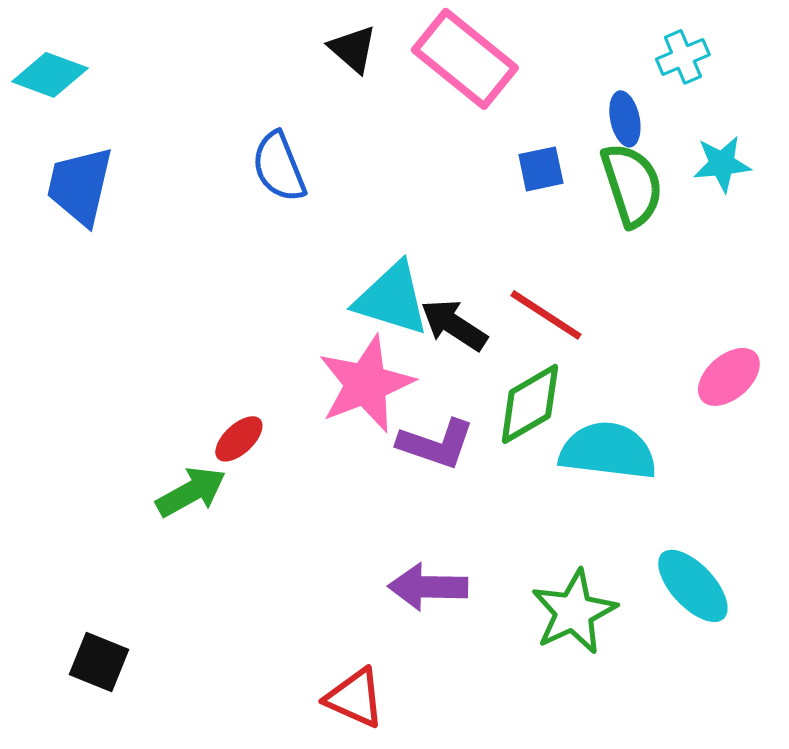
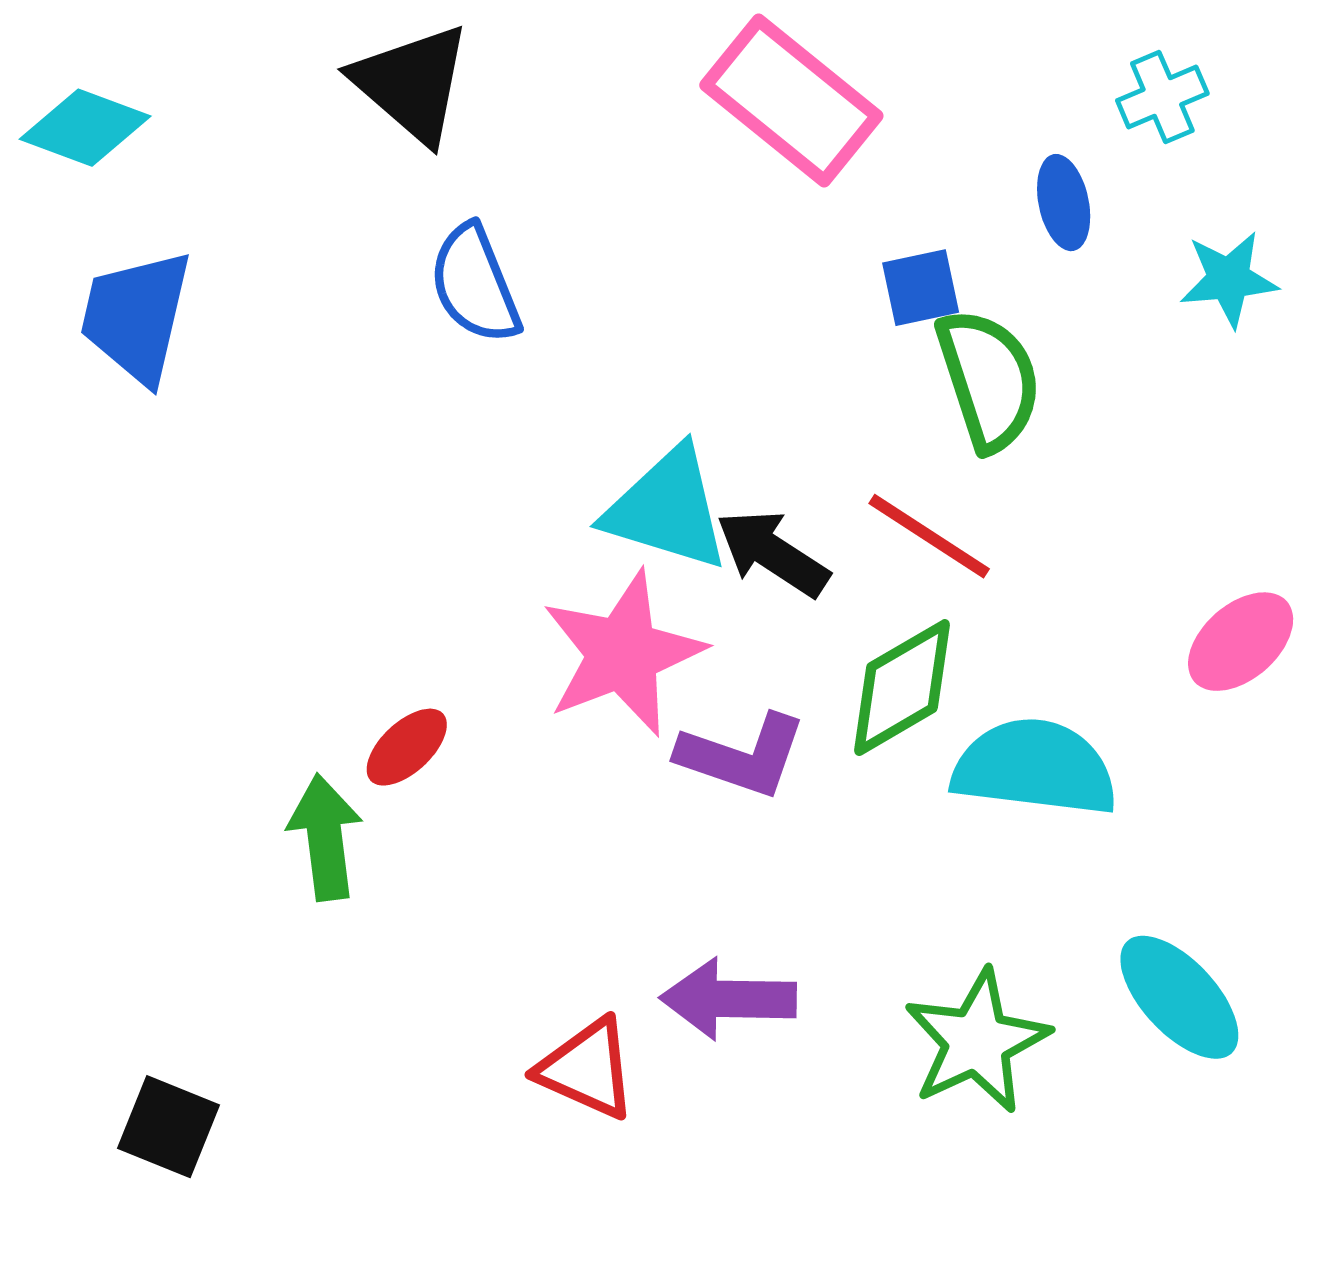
black triangle: (353, 49) -> (412, 83), moved, size x1.5
green semicircle: (632, 185) -> (989, 380), moved
green arrow: (191, 492) -> (325, 837), turned -68
red triangle: (355, 698) -> (587, 1069), moved

